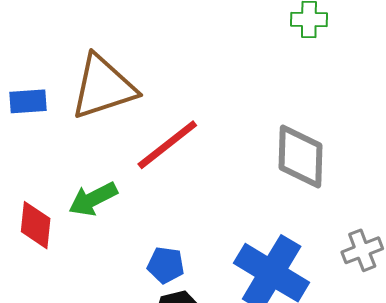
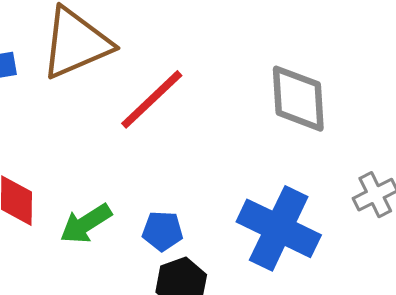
green arrow: (93, 199) -> (86, 224), moved

